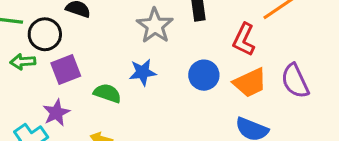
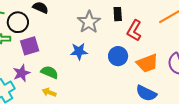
red L-shape: (244, 40) -> (134, 31), moved
green semicircle: (107, 93) -> (49, 72), moved

